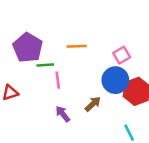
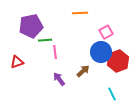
orange line: (77, 46) -> (80, 13), moved
purple pentagon: (28, 48) -> (31, 26), turned 30

